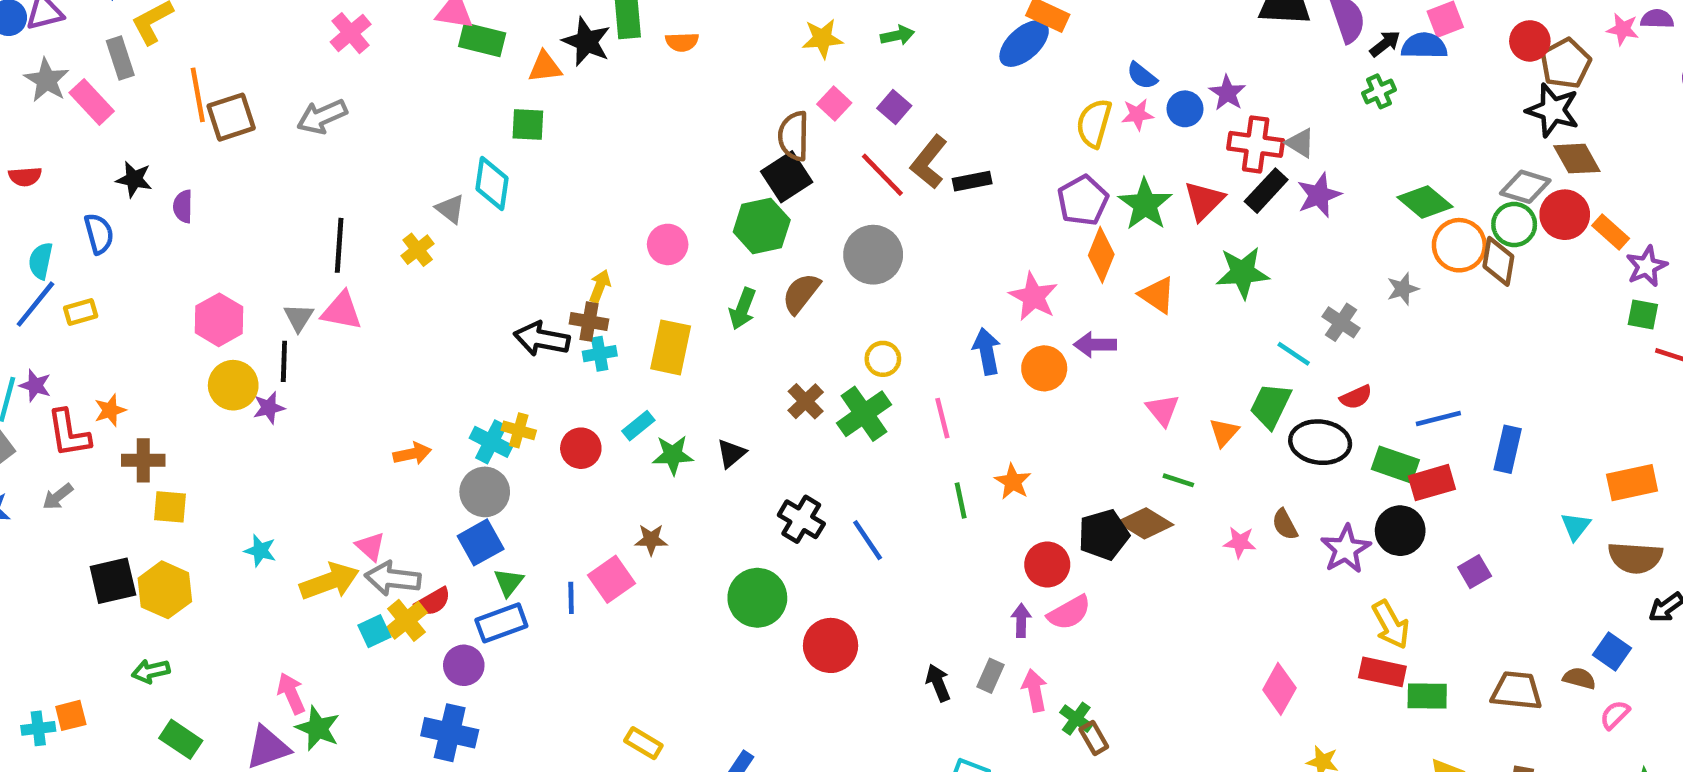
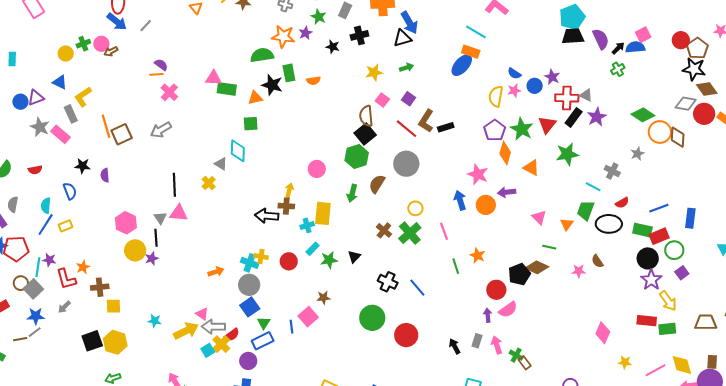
green circle: (1514, 224) -> (674, 250), moved
cyan cross: (600, 354) -> (307, 225), moved
purple star: (1346, 549) -> (651, 280), moved
yellow arrow: (1391, 624) -> (668, 301), moved

